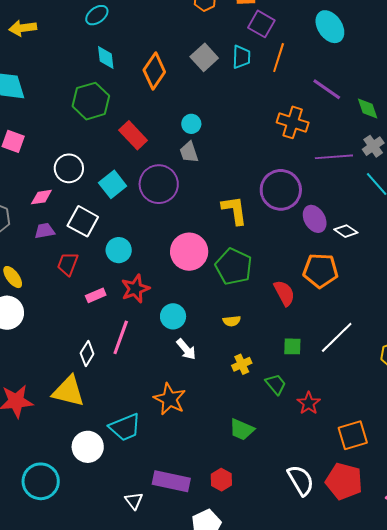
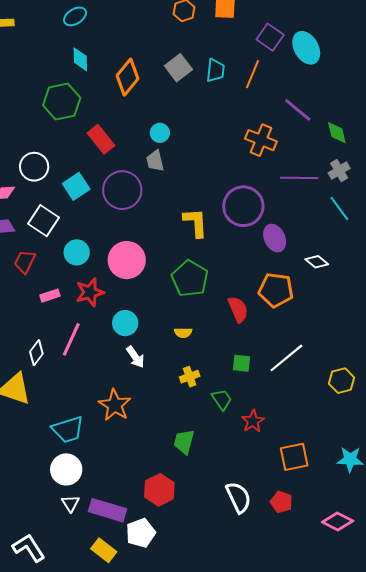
purple square: (261, 24) -> (270, 37), moved
white diamond: (346, 231) -> (317, 262), moved
pink circle: (189, 252) -> (127, 260), moved
green trapezoid: (242, 430) -> (184, 442), turned 76
white circle: (88, 447) -> (66, 469), moved
red hexagon: (221, 480) -> (159, 490), size x1.4
purple rectangle: (171, 481) -> (107, 510), moved
red pentagon: (344, 481) -> (281, 502), size x0.6

